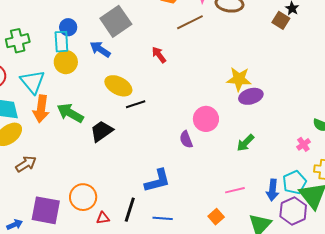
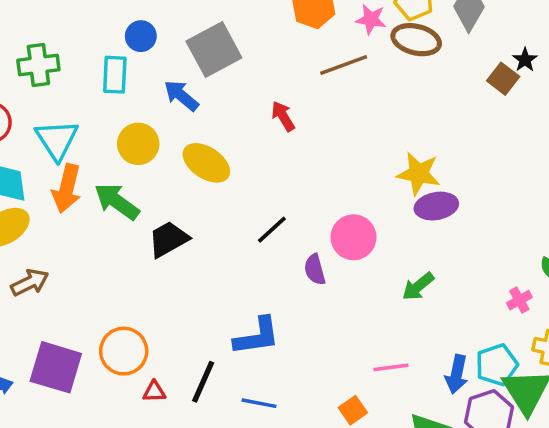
blue circle: (68, 27) -> (141, 36), moved
yellow circle: (66, 62) -> (138, 144), moved
black line: (136, 104) -> (272, 230), moved, turned -30

